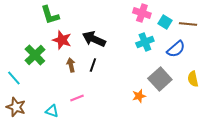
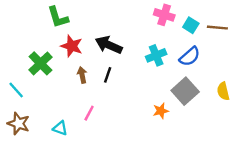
cyan cross: (145, 42) -> (156, 55), moved
blue semicircle: (176, 49) -> (190, 56), moved
pink line: (77, 98) -> (89, 113), turned -40

